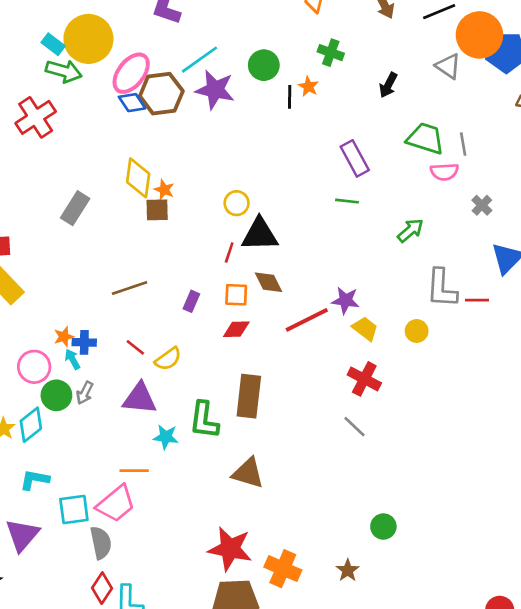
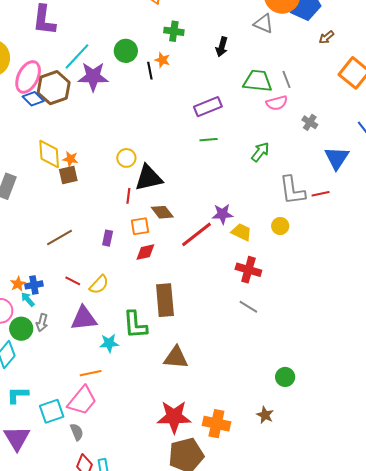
purple rectangle: (355, 158) -> (208, 107), turned -72
gray semicircle: (101, 543) -> (77, 432), size x0.7

